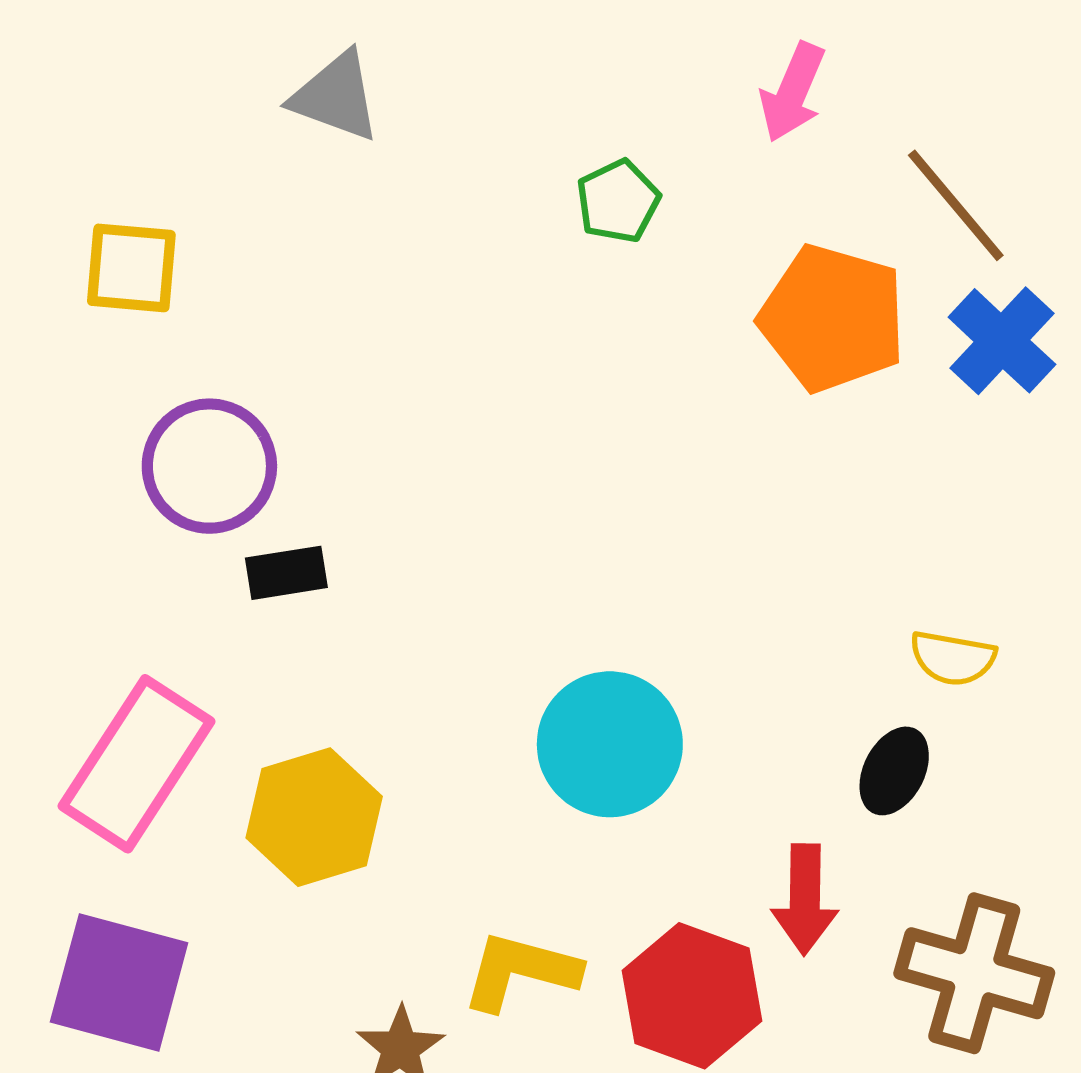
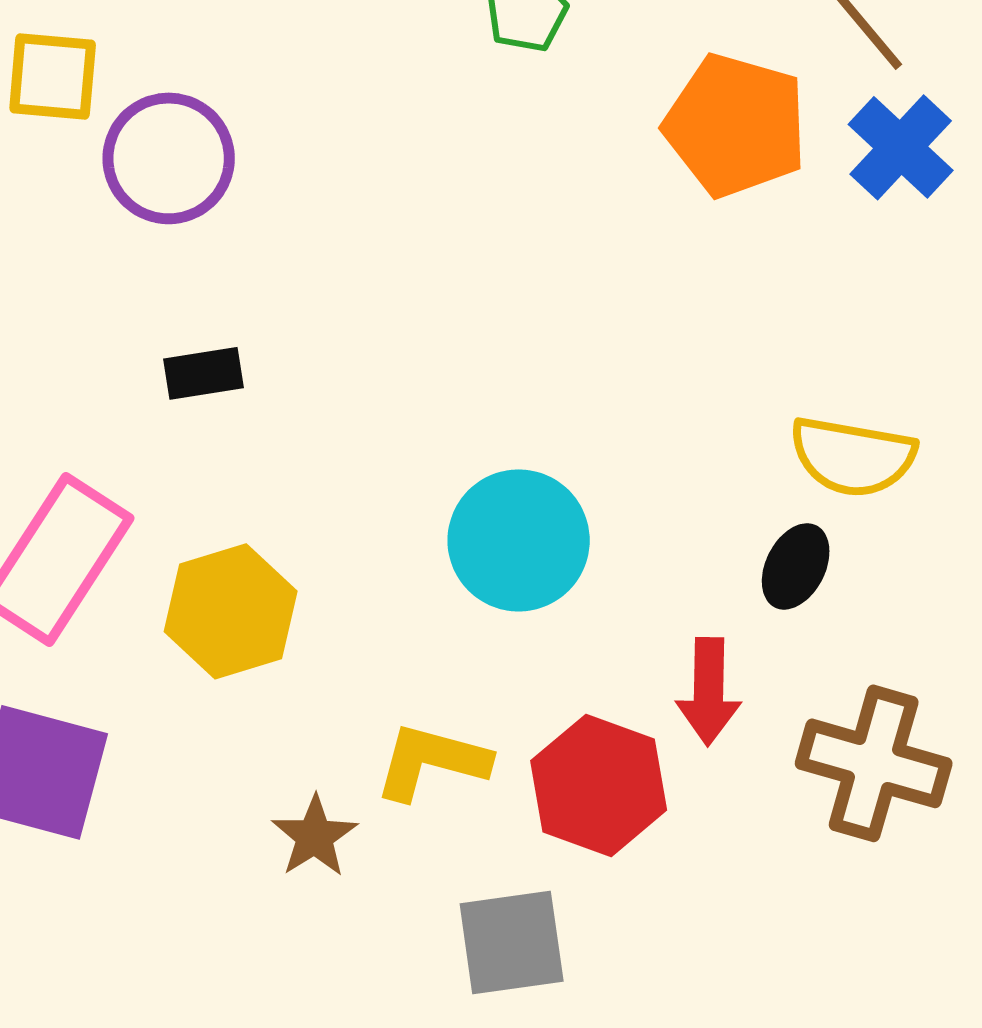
purple circle: (209, 466) -> (169, 158), moved
yellow semicircle: (953, 658) -> (853, 456), size x1.5

